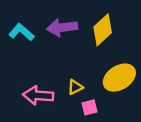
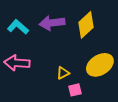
pink arrow: (38, 95) -> (17, 63), moved

